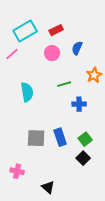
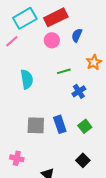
red rectangle: (56, 30) -> (56, 17), size x1.6
blue cross: (79, 104) -> (79, 91), turned -32
black square: (83, 158) -> (83, 160), moved

